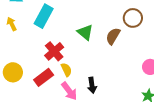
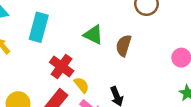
brown semicircle: (113, 36) -> (124, 46), moved

